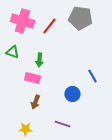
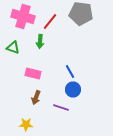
green arrow: (39, 60) -> (40, 42), moved
blue line: (92, 76) -> (70, 72), moved
purple line: (62, 124) -> (61, 108), moved

